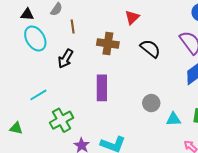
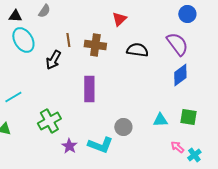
brown line: (73, 26) -> (68, 40), moved
black semicircle: (150, 49) -> (137, 50), turned -30
cyan line: (38, 95) -> (13, 97), moved
gray circle: (151, 103) -> (123, 127), moved

